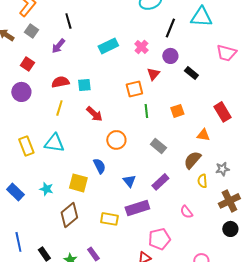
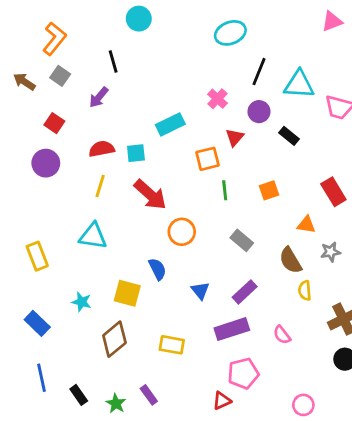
cyan triangle: (201, 17) -> (299, 84), moved
cyan rectangle: (108, 46) -> (170, 124), moved
red arrow: (94, 114) -> (150, 195), size x1.4
yellow rectangle: (26, 146) -> (37, 256), moved
brown semicircle: (192, 160) -> (290, 260), turned -72
gray star: (222, 169) -> (331, 252), moved
blue rectangle: (15, 192) -> (37, 323), moved
purple rectangle: (137, 208) -> (232, 329), moved

